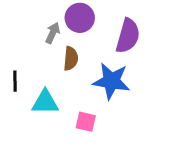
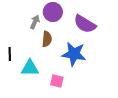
purple semicircle: (128, 36) -> (85, 24), turned 105

